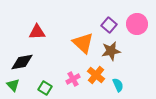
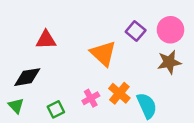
brown star: (111, 51) -> (169, 62), moved
cyan semicircle: (118, 85) -> (147, 106), size x1.5
green square: (45, 88) -> (56, 109), turned 32

